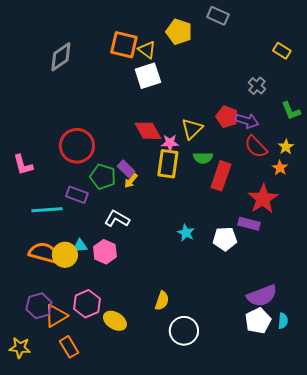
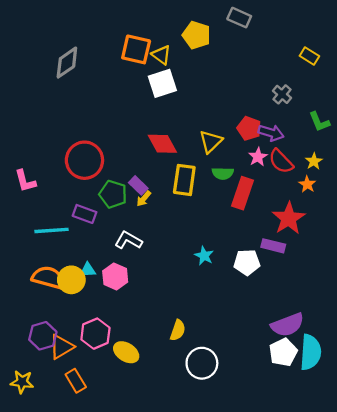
pink star: (170, 143) -> (258, 157), moved, turned -30
cyan semicircle: (283, 321) -> (311, 352), size x2.0

